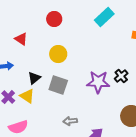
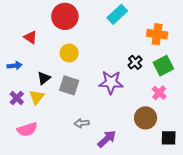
red circle: (54, 19) -> (65, 16), size x1.6
black cross: (121, 76) -> (135, 62), moved
yellow triangle: (27, 96) -> (37, 97), turned 35

